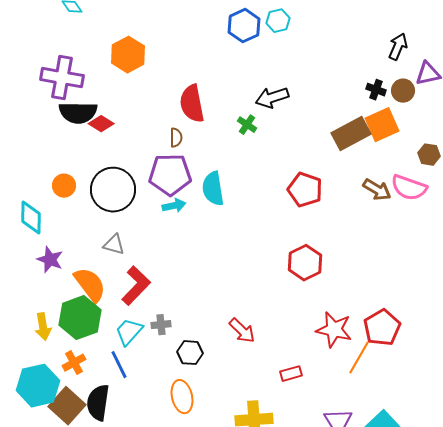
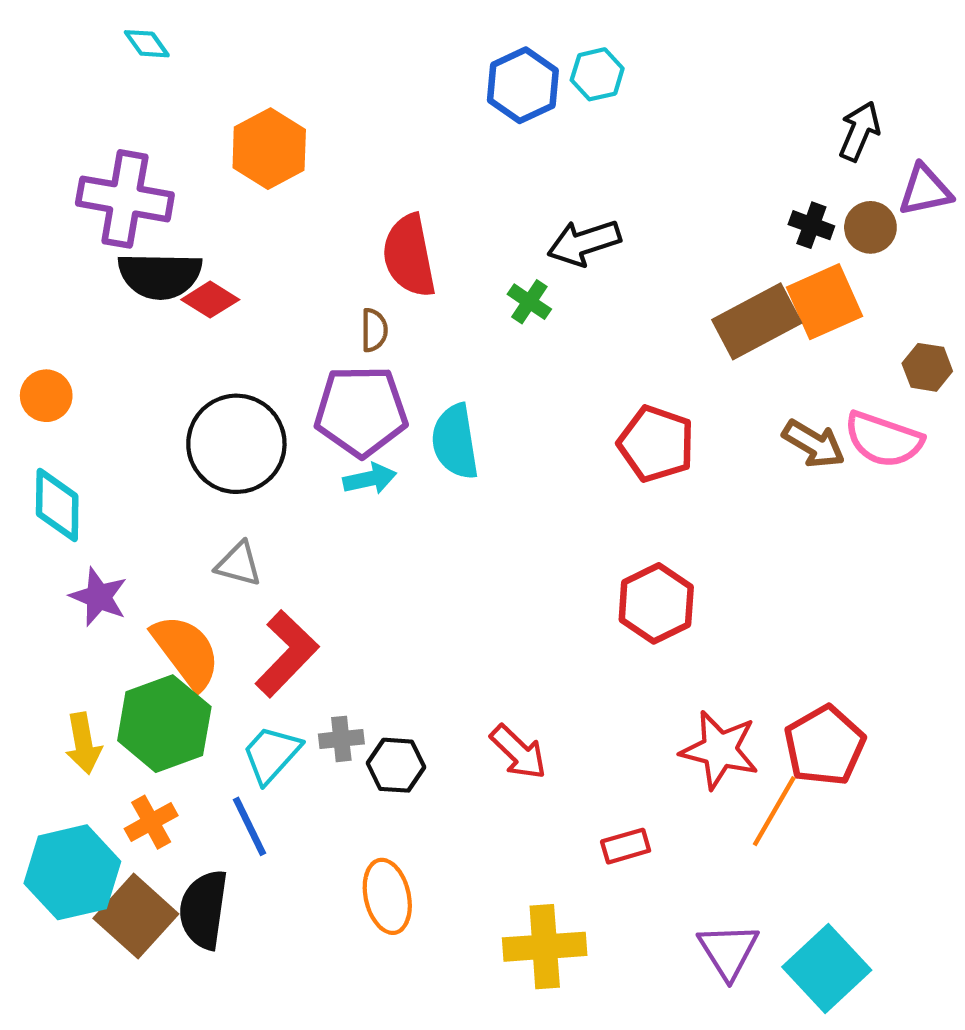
orange circle: (64, 186) -> (46, 396), moved
black hexagon: (190, 353) -> (396, 765), moved

